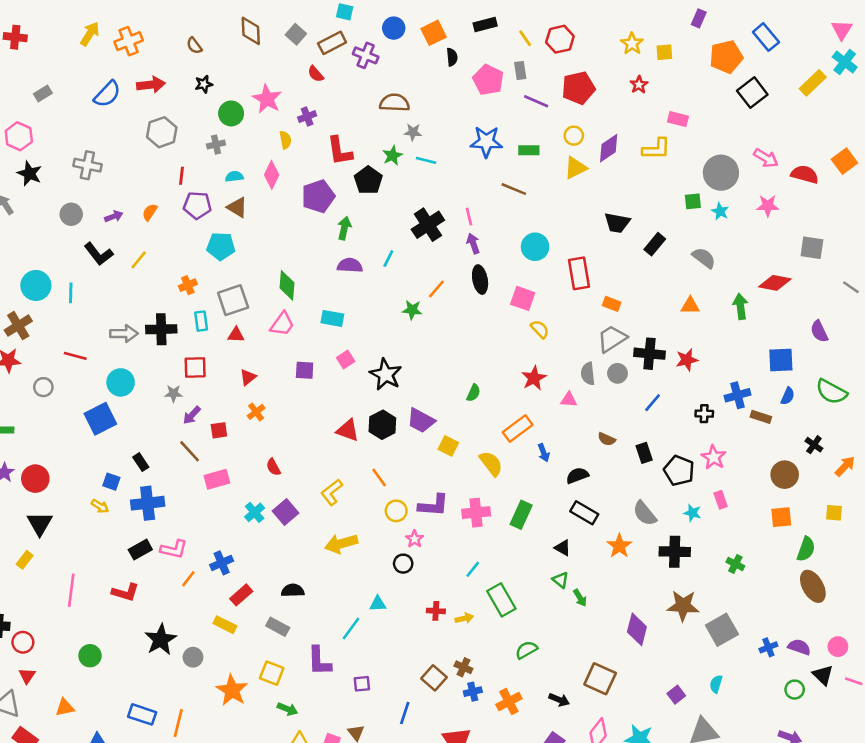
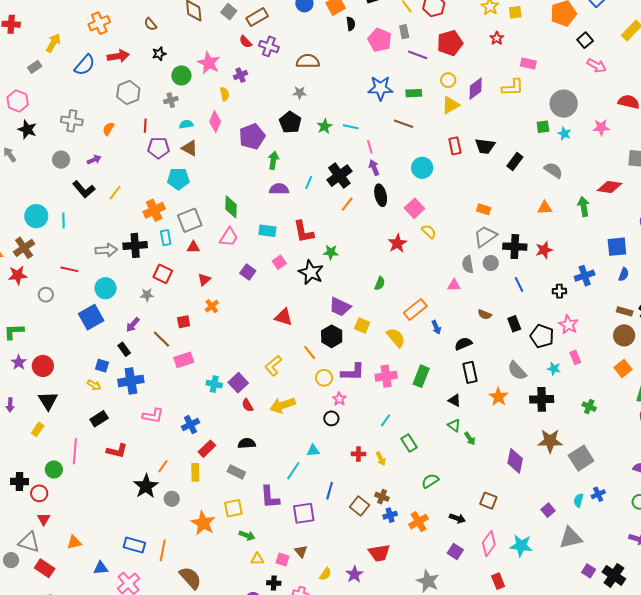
yellow arrow: (90, 34) -> (53, 43), moved
purple cross: (366, 55) -> (269, 46), moved
black square: (752, 93) -> (585, 40), size x0.7
gray star: (413, 132) -> (300, 93), moved
red L-shape: (340, 151) -> (304, 232), moved
green star: (392, 156) -> (325, 126), moved
pink arrow: (766, 158) -> (597, 66), moved
cyan line: (426, 160) -> (351, 127), moved
orange semicircle: (150, 212) -> (108, 129), moved
black cross: (428, 225) -> (339, 176), moved
red rectangle: (579, 273) -> (455, 146), moved, size x0.7
orange cross: (188, 285) -> (154, 210), size x1.5
pink square: (523, 298) -> (414, 208), turned 30
green star: (412, 310) -> (331, 252), moved
red square: (195, 367) -> (163, 274), turned 30
purple square: (305, 370) -> (248, 272), turned 35
red star: (534, 378) -> (397, 243), moved
blue line: (653, 403) -> (519, 284), turned -63
purple arrow: (192, 415) -> (133, 325), moved
brown rectangle: (761, 417) -> (625, 311), moved
black hexagon: (382, 425) -> (332, 336), moved
red semicircle: (273, 467) -> (247, 405), moved
cyan cross: (255, 512) -> (214, 384), turned -35
black rectangle: (584, 513) -> (470, 372), turned 50
orange square: (781, 517) -> (623, 369), turned -30
black rectangle: (140, 550) -> (99, 419), moved
orange line: (188, 579) -> (163, 466), moved
green rectangle: (501, 600) -> (409, 443), size x0.7
yellow arrow: (464, 618) -> (381, 459), turned 80
yellow rectangle: (225, 625) -> (195, 472), turned 66
blue cross: (768, 647) -> (598, 494), moved
green circle: (90, 656) -> (54, 469), moved
yellow square: (272, 673) -> (233, 508), turned -30
brown square: (600, 679) -> (488, 501), size x0.7
purple square: (362, 684) -> (304, 513), size x1.6
blue line: (405, 713) -> (330, 491), moved

